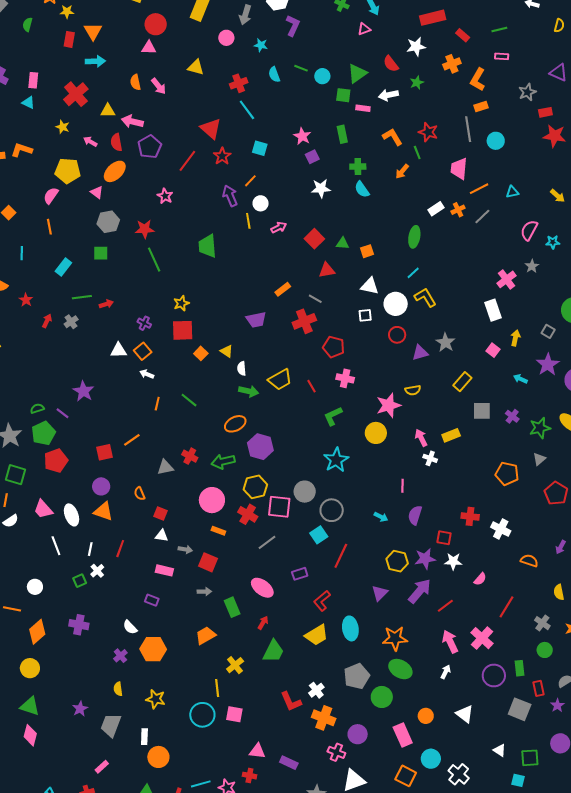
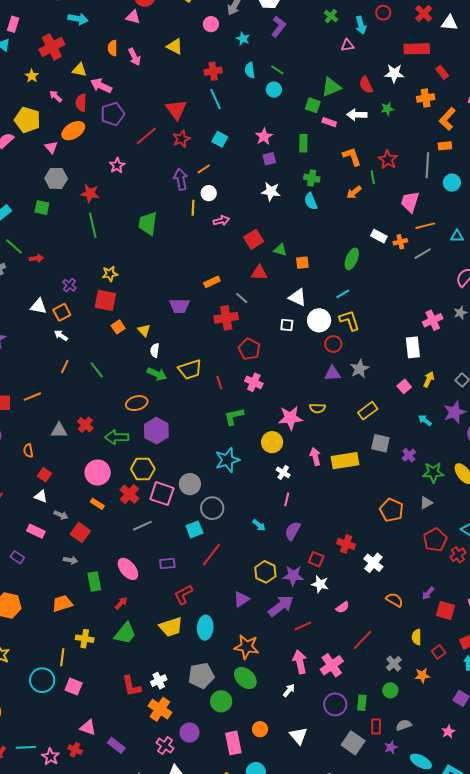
cyan circle: (322, 76) -> (274, 90), moved
white rectangle: (436, 209) -> (379, 236), turned 49
green line: (82, 297) -> (14, 246), turned 36
red circle: (397, 335) -> (333, 344), moved
yellow rectangle: (451, 435) -> (345, 461), size x1.5
white cross: (430, 458) -> (283, 472), moved
yellow cross: (235, 665) -> (85, 639), turned 36

